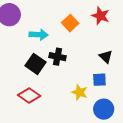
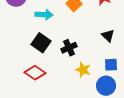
black cross: (58, 57) -> (69, 48), moved, turned -35
blue square: (99, 80) -> (111, 65), moved

